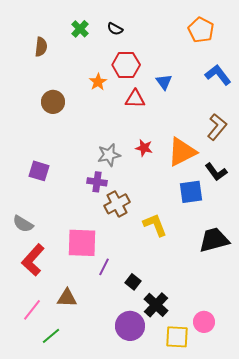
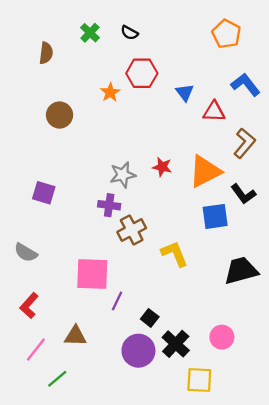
red triangle: (135, 99) -> (214, 112), moved
red L-shape: (33, 260) -> (29, 306), moved, size x0.7
pink circle: (204, 322) -> (222, 337), moved
purple circle: (130, 326) -> (138, 351), moved

